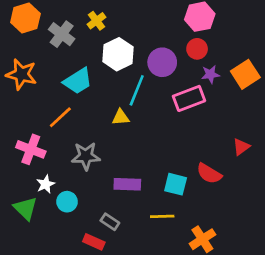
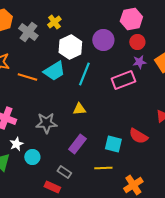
red circle: (197, 49) -> (137, 42), moved
purple circle: (162, 62) -> (103, 40), moved
cyan trapezoid: (78, 81) -> (54, 71), moved
orange line: (60, 117) -> (27, 77), moved, turned 60
yellow triangle: (121, 117) -> (79, 109), moved
purple rectangle: (127, 184) -> (77, 144), turned -54

